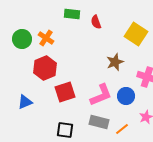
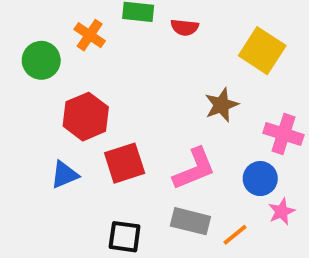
red semicircle: (96, 22) -> (185, 27), turned -64
orange cross: (46, 38) -> (90, 35), moved
blue circle: (126, 96) -> (260, 179), moved
blue triangle: (25, 102) -> (64, 175), moved

